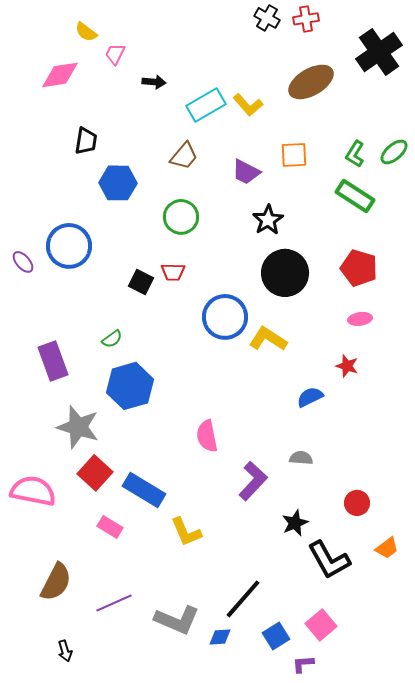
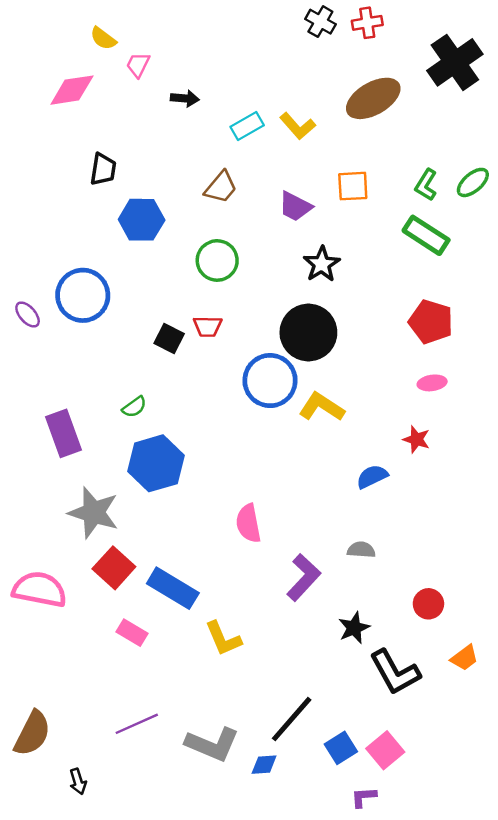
cyan rectangle: (206, 105) -> (247, 126), size x0.7
black circle: (285, 273) -> (308, 333), moved
brown semicircle: (56, 582) -> (32, 733), moved
blue square: (276, 636) -> (341, 748), moved

